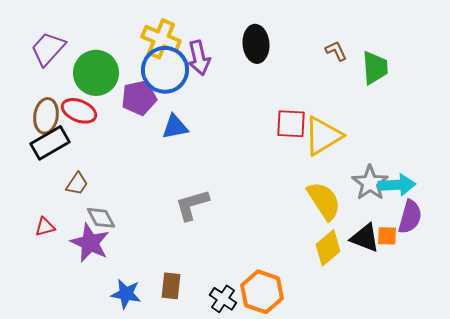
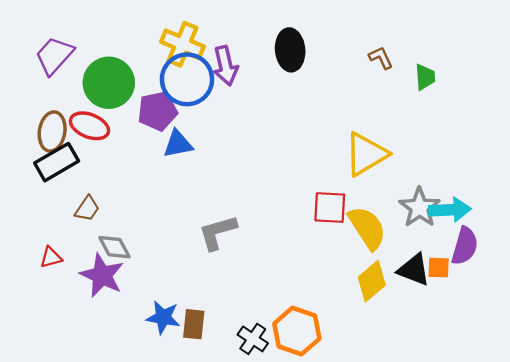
green trapezoid: (375, 68) -> (425, 77), size x0.7
red square: (291, 124) -> (330, 207), moved
blue triangle: (175, 127) -> (178, 144), moved
blue star: (126, 294) -> (163, 317), moved

